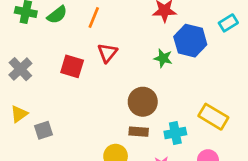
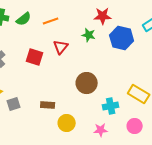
orange line: (94, 17) -> (51, 21), turned 49
green star: (163, 58) -> (89, 35), moved
brown rectangle: (139, 132) -> (48, 105), moved

